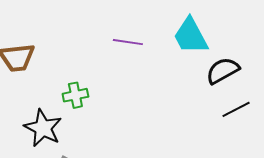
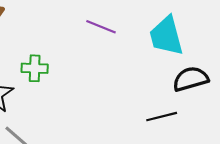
black line: (236, 109) -> (162, 117), moved

